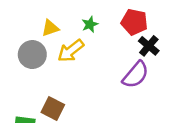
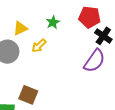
yellow arrow: (71, 51) -> (39, 46), size x0.7

